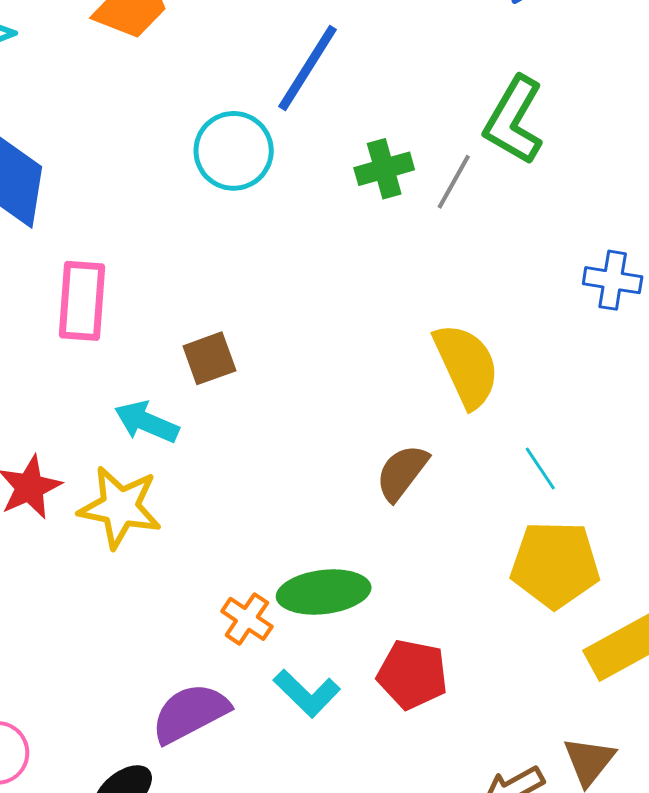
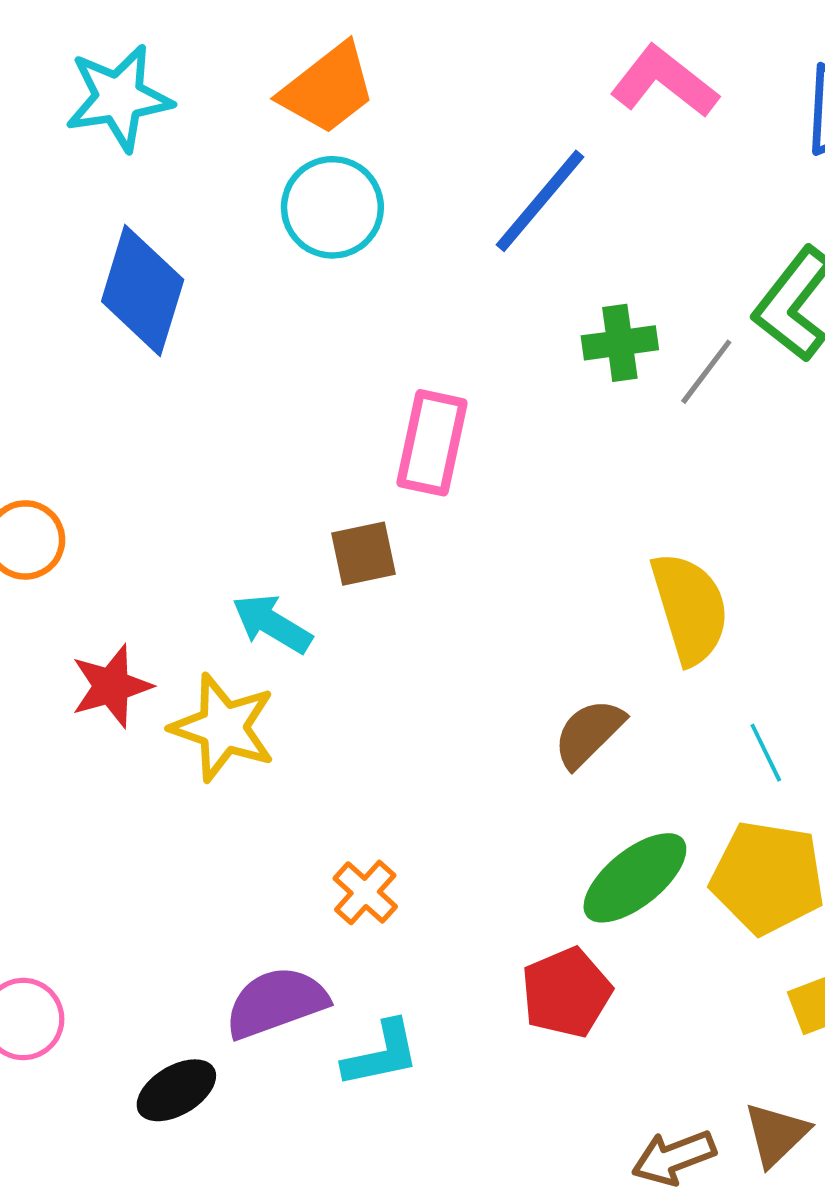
cyan circle: (234, 151) -> (332, 207), moved
pink rectangle: (82, 301) -> (432, 443), moved
green ellipse: (324, 592) -> (635, 878), moved, turned -40
red pentagon: (412, 674) -> (566, 993), turned 30
cyan L-shape: (307, 693) -> (381, 1054), moved, turned -64

